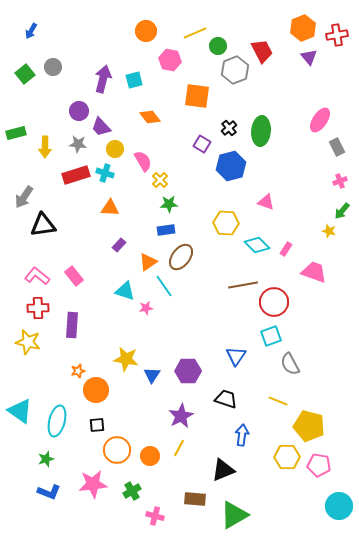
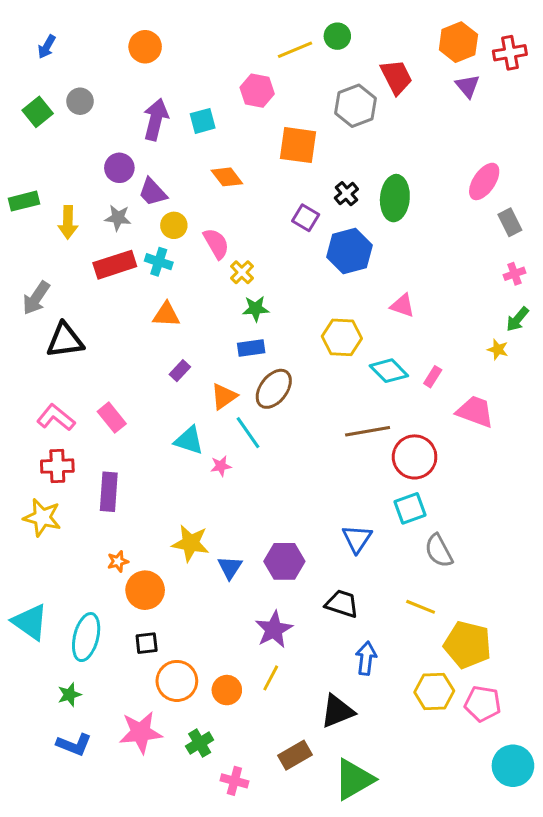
orange circle: (146, 31) -> (145, 47), moved
green circle: (218, 46) -> (337, 36), moved
brown rectangle: (195, 499) -> (295, 755), turned -35

